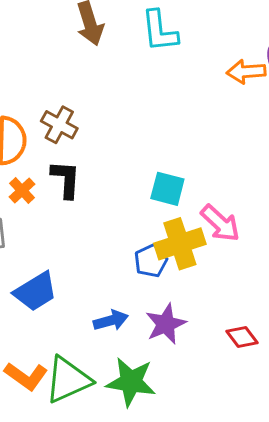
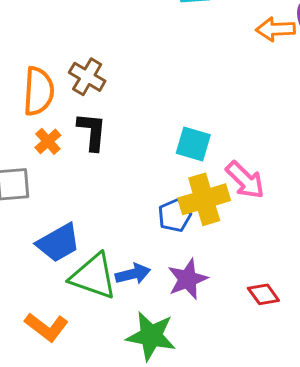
green triangle: (68, 380) -> (93, 276), moved, turned 42

